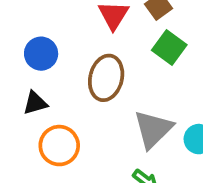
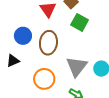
blue circle: (41, 54) -> (23, 36), moved
orange circle: (59, 146) -> (44, 79), moved

